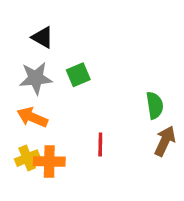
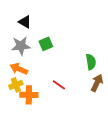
red line: (100, 144) -> (59, 85), turned -56
yellow cross: (27, 158) -> (16, 85), moved

